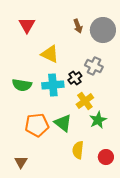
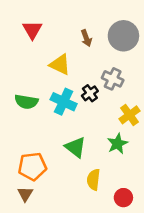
brown arrow: (78, 26) -> (86, 38), moved
cyan cross: (53, 85) -> (64, 102), turned 30
yellow cross: (85, 101) -> (129, 115), moved
orange pentagon: (37, 125) -> (32, 166), moved
red circle: (106, 157) -> (123, 198), moved

